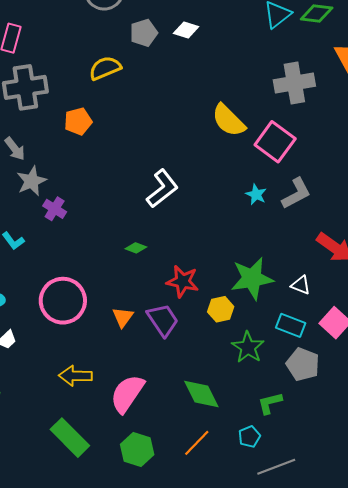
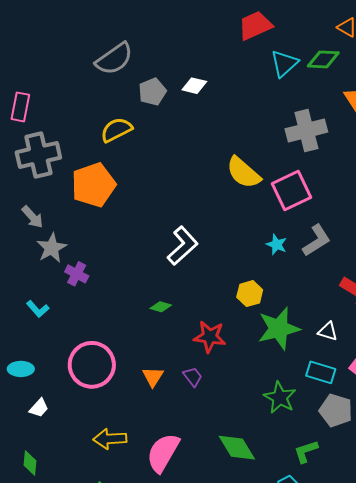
orange pentagon: (78, 121) -> (93, 185), size x1.6
pink square: (275, 142) -> (291, 190), turned 33
yellow hexagon: (221, 309) -> (250, 294), moved
purple trapezoid: (163, 320) -> (193, 377), size x0.6

